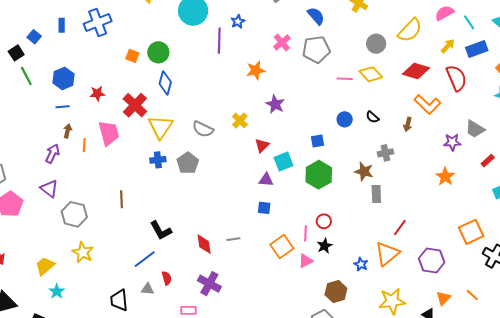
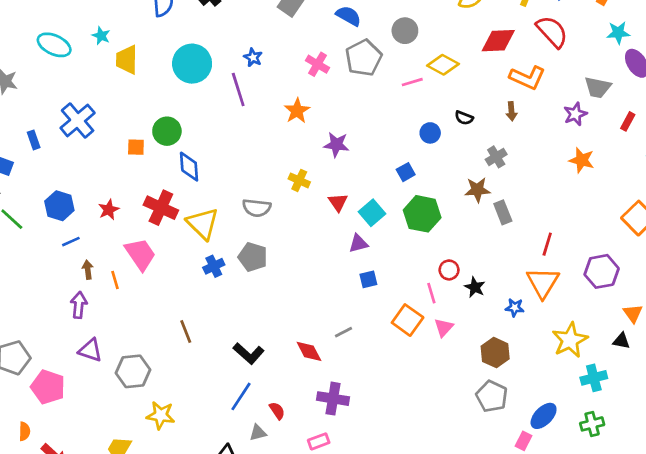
gray circle: (376, 44) -> (405, 31), moved
black star: (325, 246) -> (475, 287), moved

